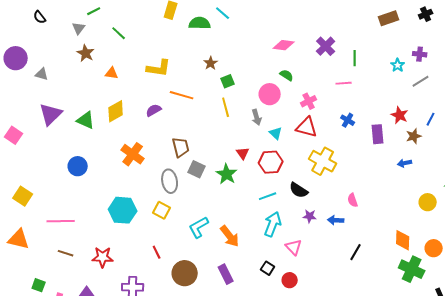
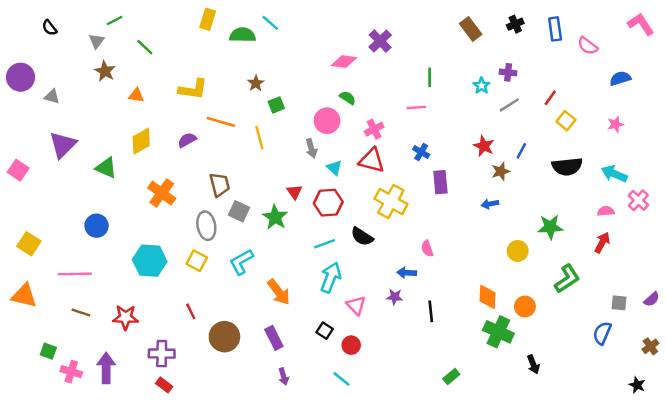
brown rectangle: (389, 18) -> (471, 29), turned 72
purple cross: (326, 46) -> (380, 41), moved
yellow line: (226, 107) -> (259, 138), moved
green triangle: (86, 120) -> (106, 168), moved
purple rectangle: (378, 134) -> (440, 182), moved
blue circle: (78, 166) -> (97, 226), moved
purple star: (310, 216) -> (395, 297), moved
cyan L-shape: (199, 227) -> (241, 262), moved
black line: (356, 252) -> (431, 311), turned -36

